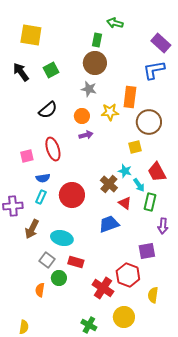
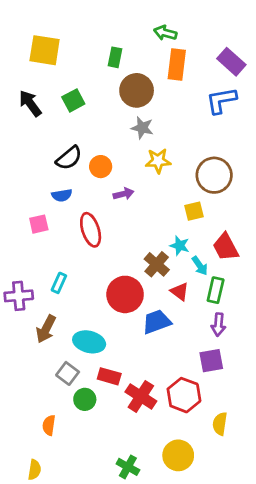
green rectangle: (97, 40) -> (115, 57), moved
gray star: (89, 89) -> (142, 128), moved
orange rectangle: (130, 97) -> (177, 65), moved
orange circle: (82, 116) -> (101, 167), moved
red ellipse: (53, 149) -> (91, 230), moved
blue semicircle: (43, 178) -> (62, 195), moved
red circle: (72, 195) -> (125, 294), moved
purple arrow: (163, 226) -> (218, 325), moved
red cross: (103, 288) -> (141, 396), moved
orange semicircle: (40, 290) -> (49, 425), moved

